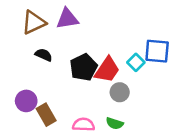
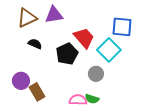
blue square: (157, 51) -> (122, 27), moved
cyan square: (136, 62) -> (109, 50), size x1.6
red trapezoid: (107, 70) -> (84, 38), moved, turned -75
pink semicircle: (83, 125) -> (78, 100), moved

